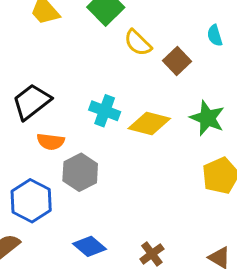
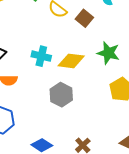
gray hexagon: (80, 172) -> (61, 95), moved

